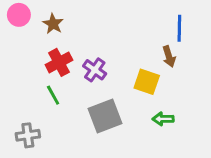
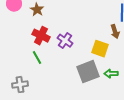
red cross: (59, 62) -> (41, 36), turned -36
gray square: (105, 116) -> (88, 72), moved

